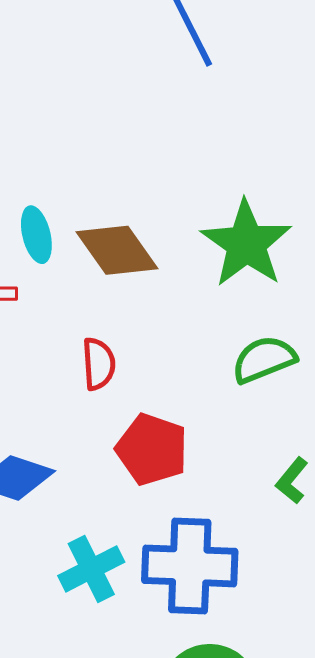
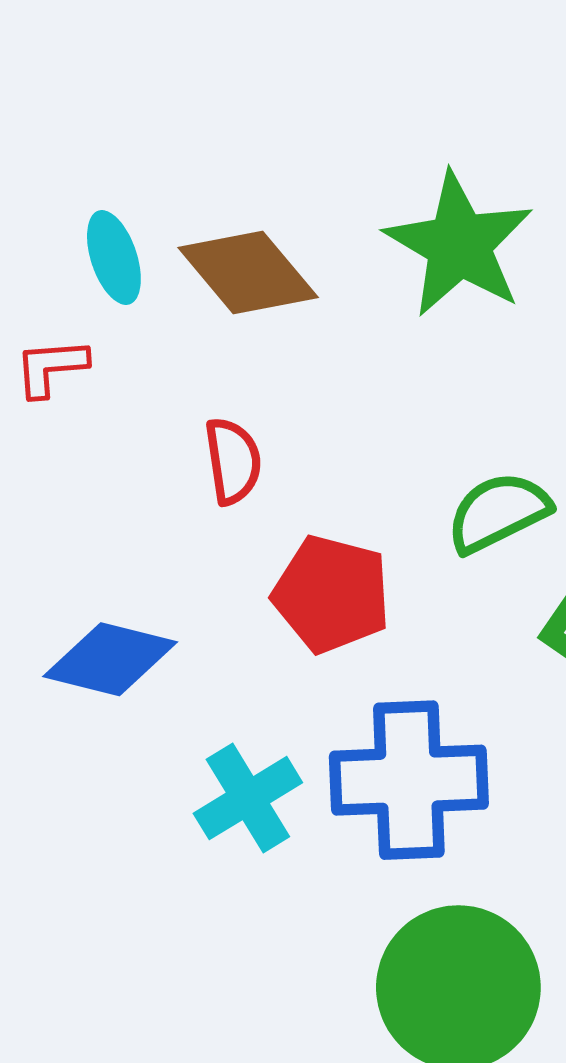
green semicircle: (264, 359) -> (498, 512), moved

